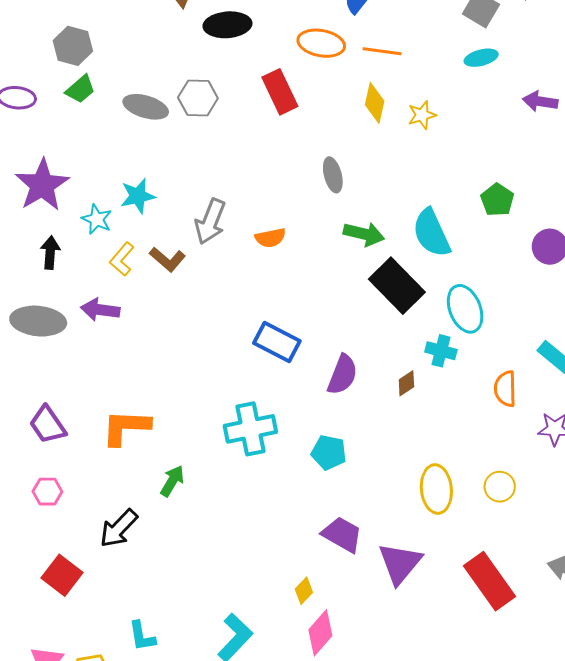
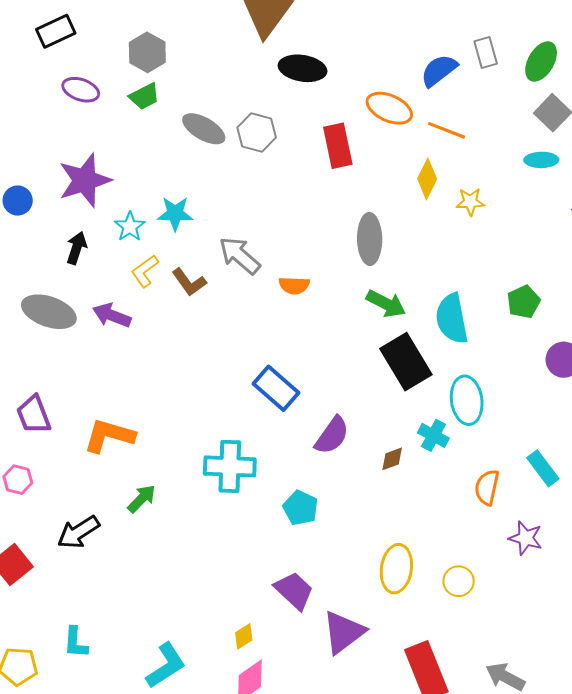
gray ellipse: (333, 175) -> (370, 239), size x1.4
gray arrow: (210, 221) -> (240, 255), turned 96

